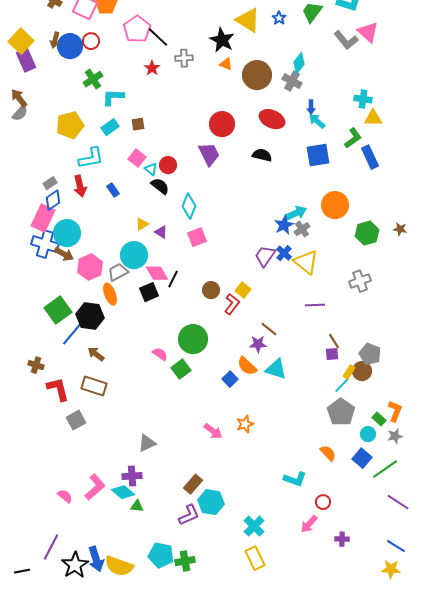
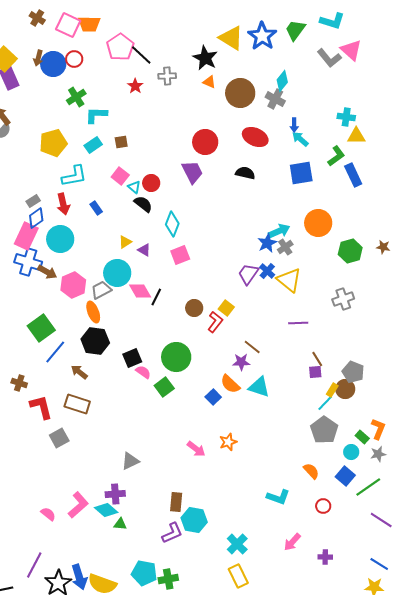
blue star: (279, 18) -> (262, 36), size x2.0
cyan circle: (67, 233) -> (60, 239), moved
black square: (149, 292) -> (132, 358), moved
black hexagon: (90, 316) -> (95, 341), moved
brown rectangle: (193, 484) -> (176, 502), turned -36
red circle: (323, 502) -> (323, 506), moved

